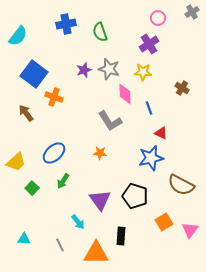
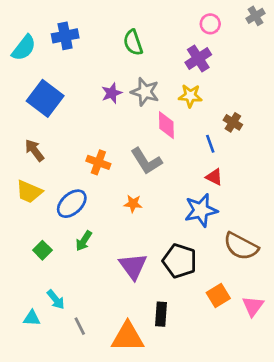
blue cross: (66, 24) -> (65, 36), moved
brown cross: (182, 88) -> (233, 122), moved
orange cross: (54, 97) -> (98, 162), moved
blue line: (149, 108) -> (210, 144), moved
yellow trapezoid: (16, 162) -> (29, 192), moved, turned 65
cyan arrow: (78, 222) -> (56, 300), moved

